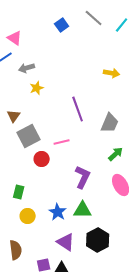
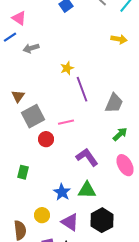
yellow arrow: (112, 73) -> (119, 39), moved
yellow star: (37, 88) -> (67, 68), moved
purple L-shape: (83, 177) -> (87, 157), turned -60
yellow circle: (28, 216) -> (42, 215), moved

